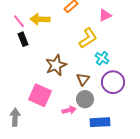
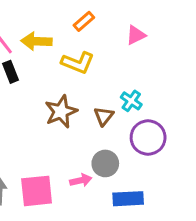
yellow L-shape: (88, 38) -> (78, 63), moved, turned 55
brown triangle: (83, 79) -> (104, 116), moved
pink square: (40, 95) -> (37, 191), moved, turned -30

